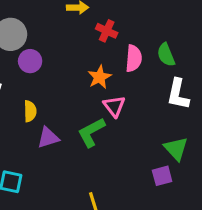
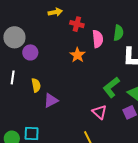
green semicircle: (166, 55) -> (118, 33), turned -140
pink triangle: (114, 106) -> (100, 112), moved
green L-shape: (91, 132) -> (111, 87), moved

